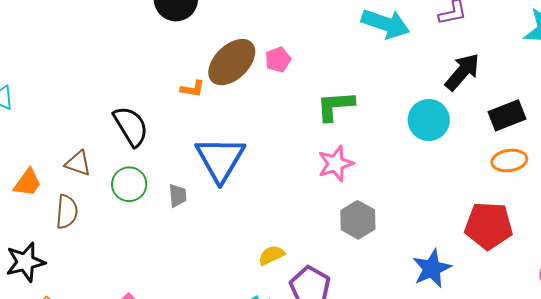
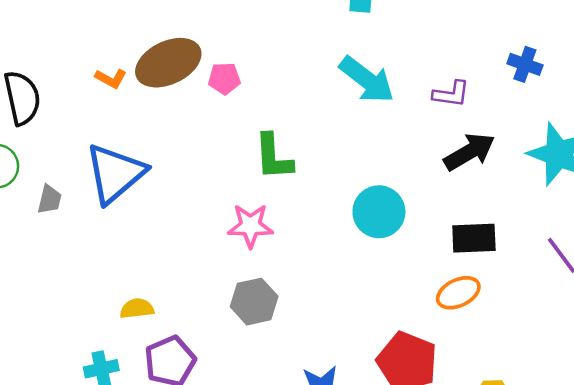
black arrow: (462, 72) -> (469, 152), moved
green L-shape: (335, 106) -> (273, 157), turned -108
orange ellipse: (509, 161) -> (458, 293), turned -36

